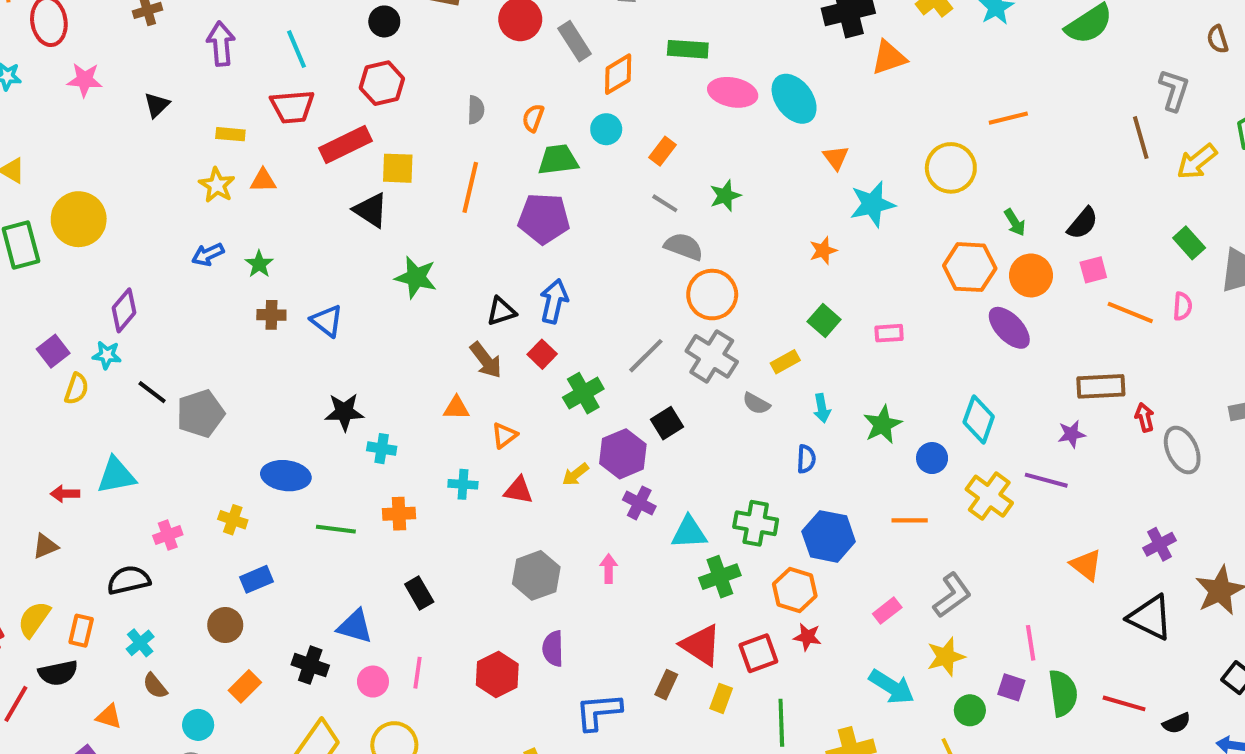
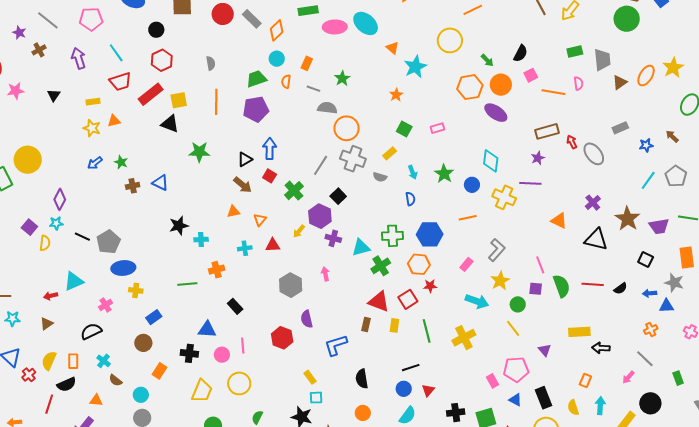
orange semicircle: (533, 118) -> (286, 82), moved
green rectangle: (1189, 243) -> (575, 52), turned -49
blue ellipse: (286, 476) -> (123, 268), moved

